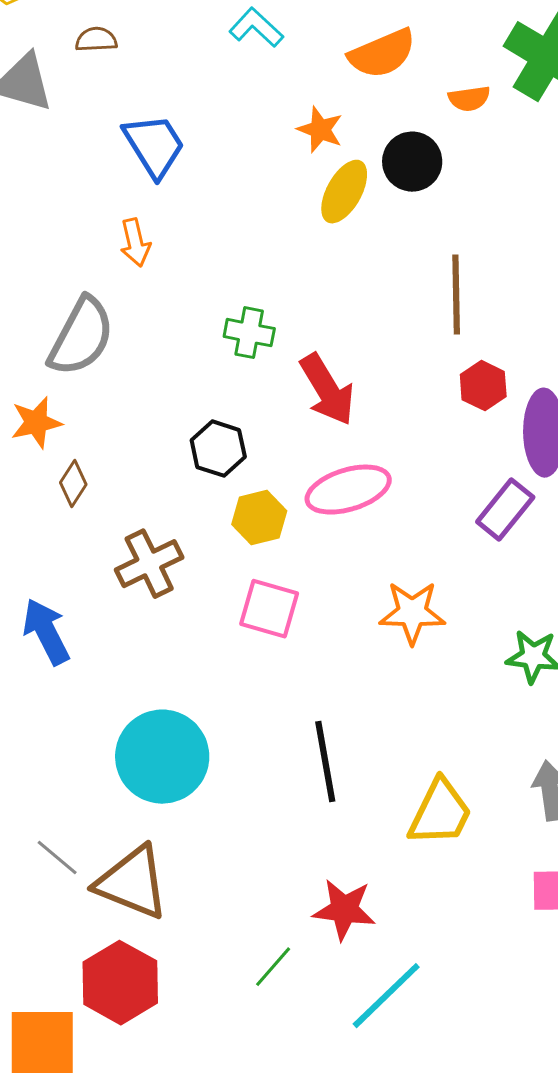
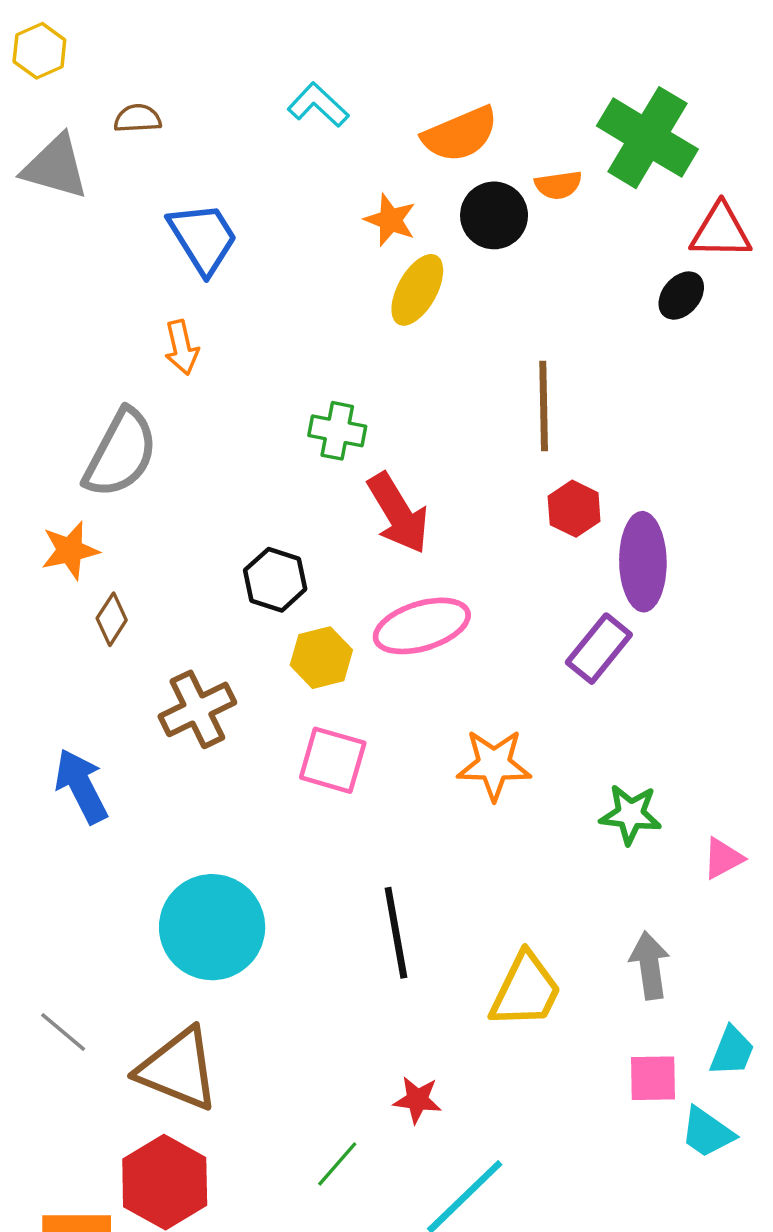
black circle: (412, 162) -> (494, 215), moved
green cross: (249, 333) -> (337, 431), moved
gray line: (57, 858) -> (63, 1032), moved
red star: (344, 910) -> (417, 1100), size x0.7

